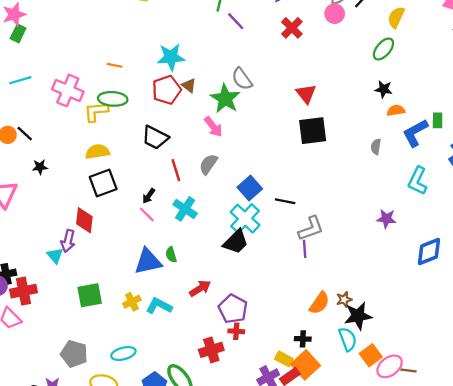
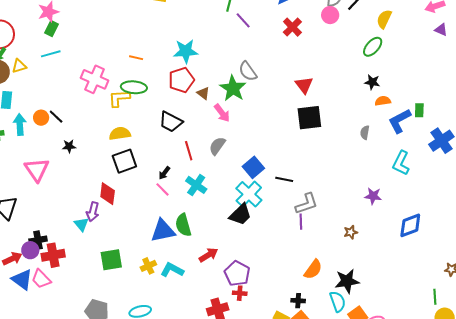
cyan line: (20, 80) -> (51, 54), moved
brown triangle: (189, 85) -> (203, 93), moved
green semicircle: (171, 255) -> (183, 225), size x1.6
brown star: (344, 299) -> (351, 232), moved

